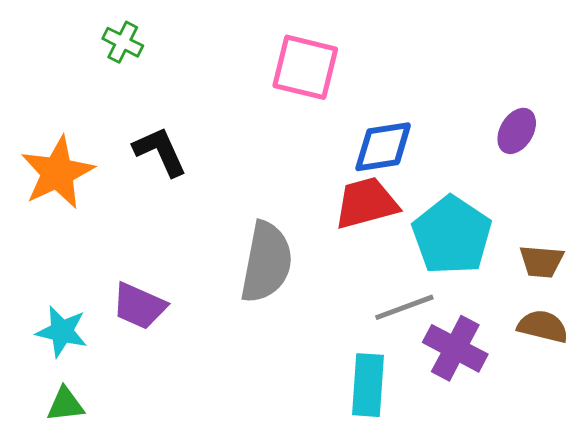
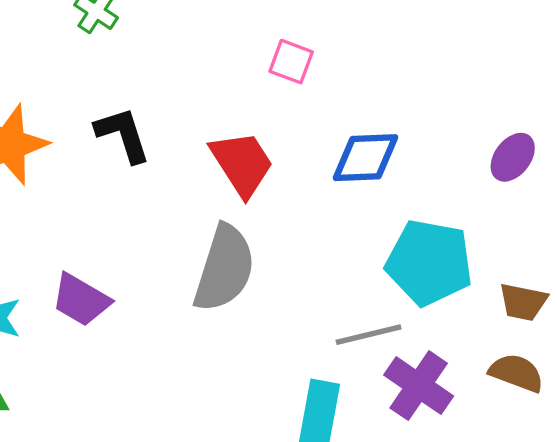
pink square: (305, 67) -> (291, 62), size x0.6
red trapezoid: (366, 203) -> (242, 163), moved, turned 66
cyan pentagon: (452, 235) -> (429, 262), turned -30

